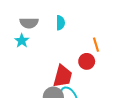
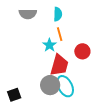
cyan star: (22, 41) -> (49, 45), moved
orange line: (96, 45) -> (60, 34), moved

